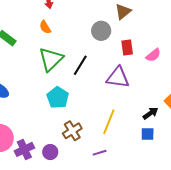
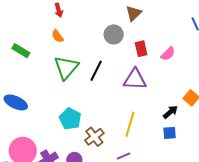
cyan pentagon: (58, 98) -> (70, 119), moved

